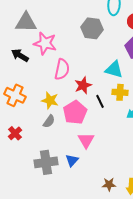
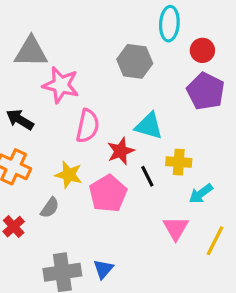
black arrow: (20, 55) -> (20, 120), moved
cyan triangle: (114, 69) -> (149, 126), moved
gray semicircle: (49, 121) -> (50, 208), moved
pink triangle: (86, 140) -> (176, 228), moved

